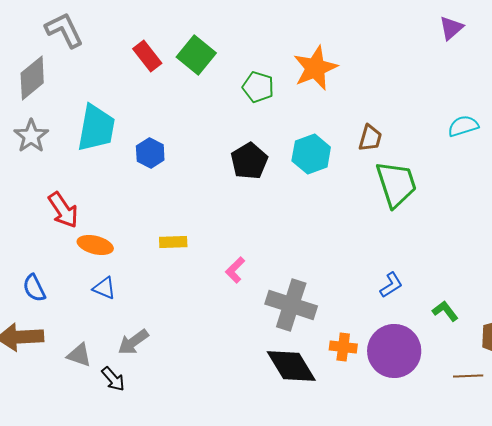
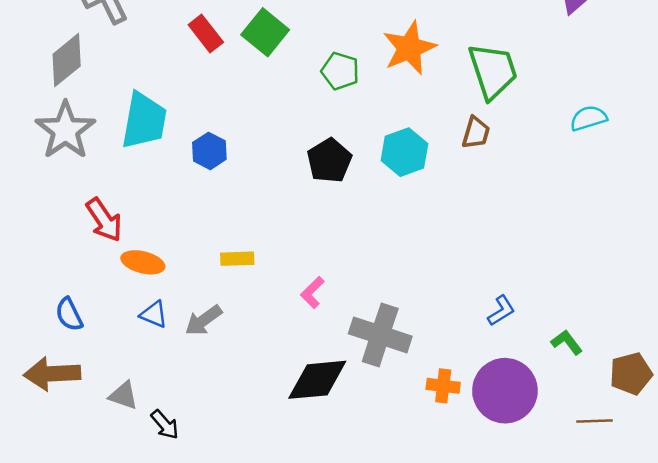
gray star: (31, 136) -> (65, 130), size x1.4
green trapezoid: (396, 184) -> (493, 71), moved
gray arrow: (133, 342) -> (203, 320), moved
black diamond: (291, 366) -> (317, 380), moved, turned -64

